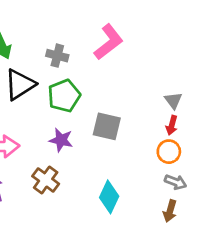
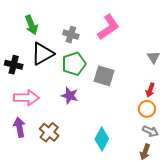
gray triangle: (173, 100) -> (153, 57), moved
gray square: (107, 126) -> (104, 76), moved
brown cross: (46, 180) -> (49, 132), moved

